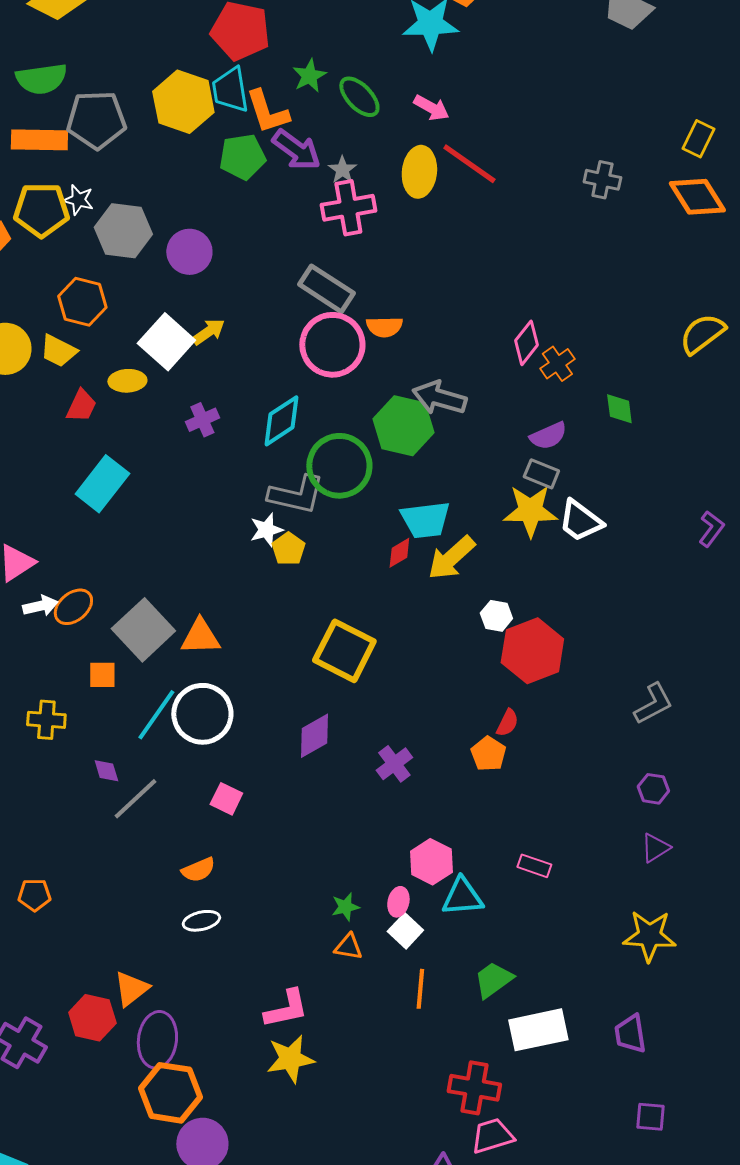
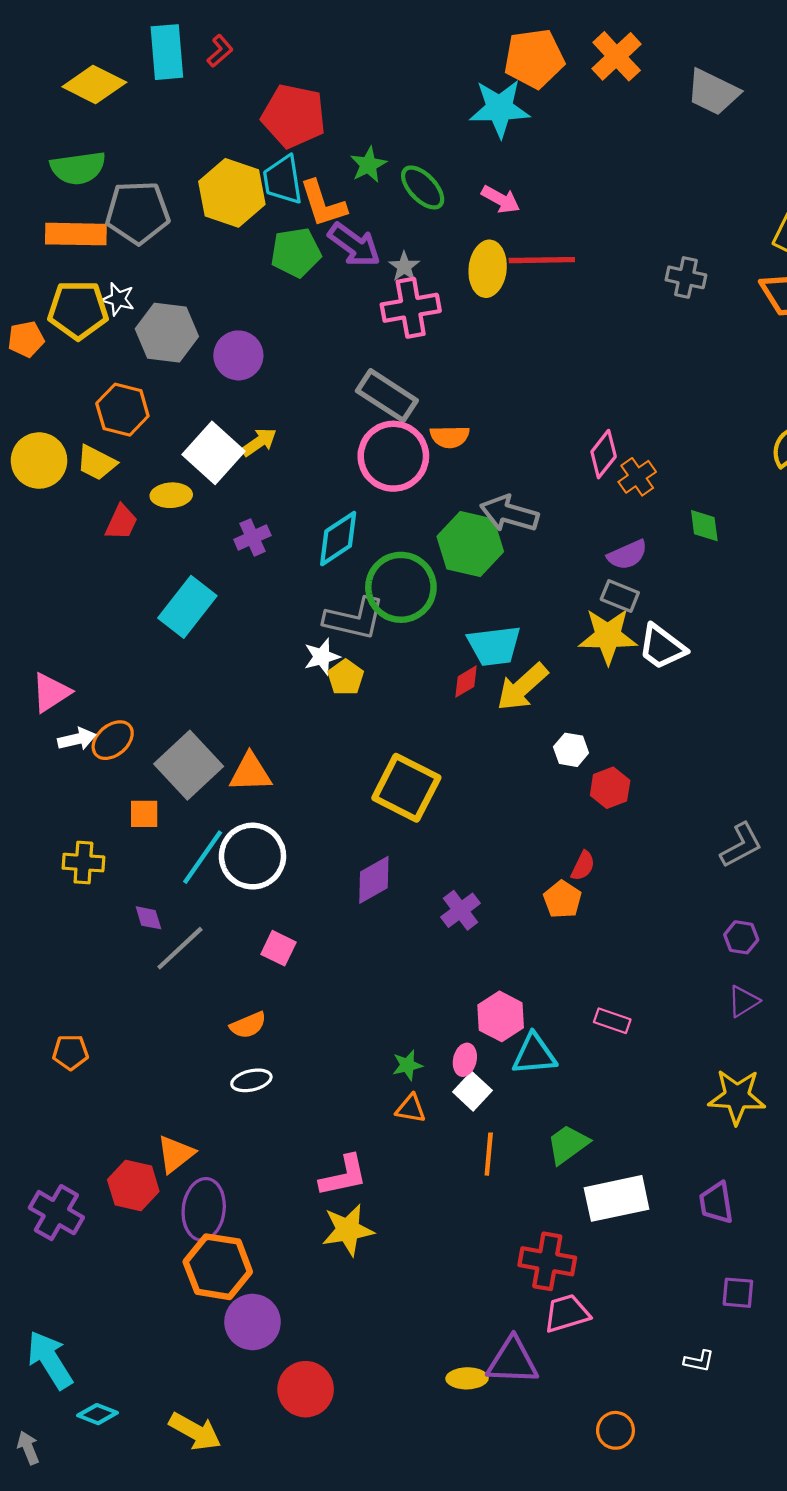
red line: (469, 164) -> (542, 260), turned -36
cyan rectangle: (102, 484) -> (187, 607), moved
red hexagon: (532, 651) -> (610, 788), size x0.6

